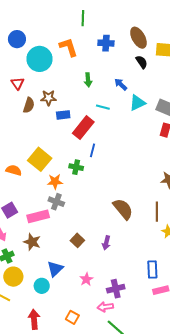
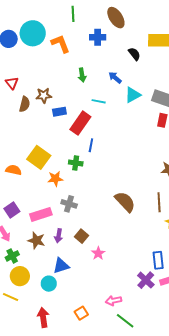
brown ellipse: (138, 38) -> (116, 18), moved
cyan circle: (39, 59) -> (33, 33), moved
gray cross: (56, 202) -> (69, 204), moved
purple arrow: (106, 243) -> (59, 236), moved
blue triangle: (55, 269) -> (61, 266), turned 30
pink star: (86, 279) -> (98, 253), moved
purple cross: (116, 289) -> (146, 280), moved, turned -30
orange square: (72, 317) -> (81, 313), turned 32

